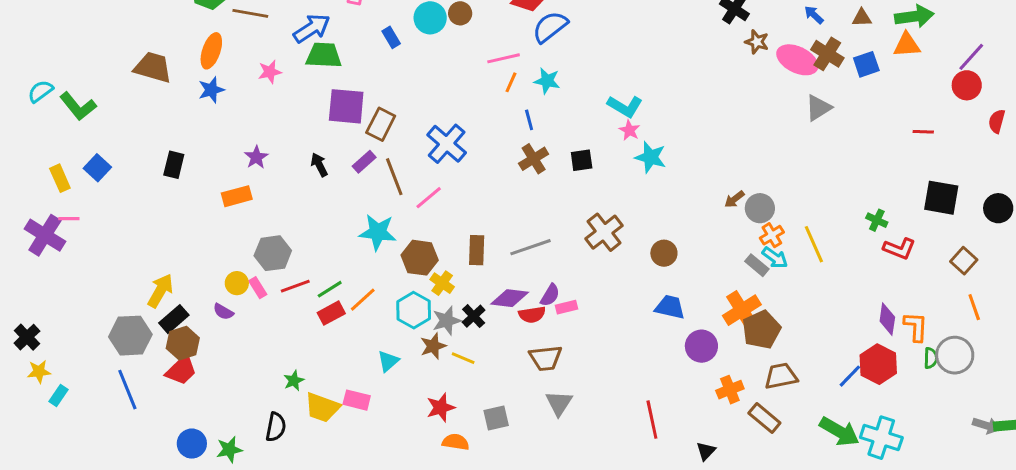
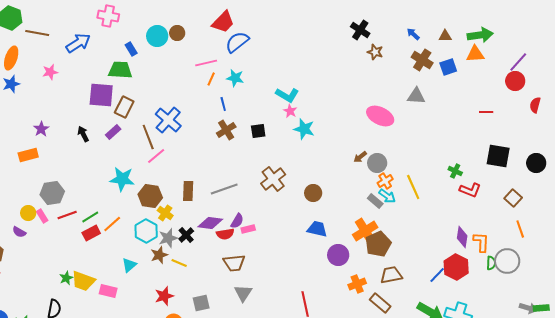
green trapezoid: (324, 55) -> (120, 70), moved
pink ellipse: (797, 60) -> (380, 116), moved
gray triangle: (818, 108) -> (416, 96), turned 36
brown line: (394, 177) -> (148, 137), moved
yellow trapezoid: (322, 408) -> (83, 281), moved

